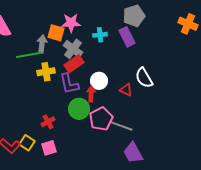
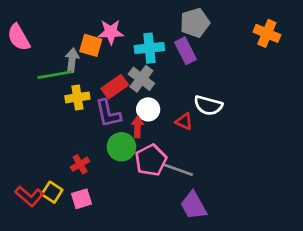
cyan cross: (100, 35) -> (149, 48), size x1.5
gray cross: (73, 49) -> (141, 79), moved
white semicircle: (144, 78) -> (208, 105), turned -45

